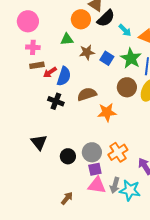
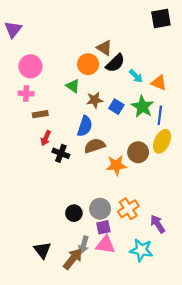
green triangle: (67, 39) -> (73, 86), turned 40
pink cross: (33, 47) -> (26, 94), moved
red arrow: (50, 72) -> (46, 138), moved, turned -32
blue semicircle: (64, 76) -> (85, 126), moved
brown circle: (127, 87) -> (138, 152), moved
black triangle: (39, 142) -> (42, 250), moved
gray arrow: (115, 185) -> (84, 245), moved
brown arrow: (67, 198) -> (73, 259), size x1.5

